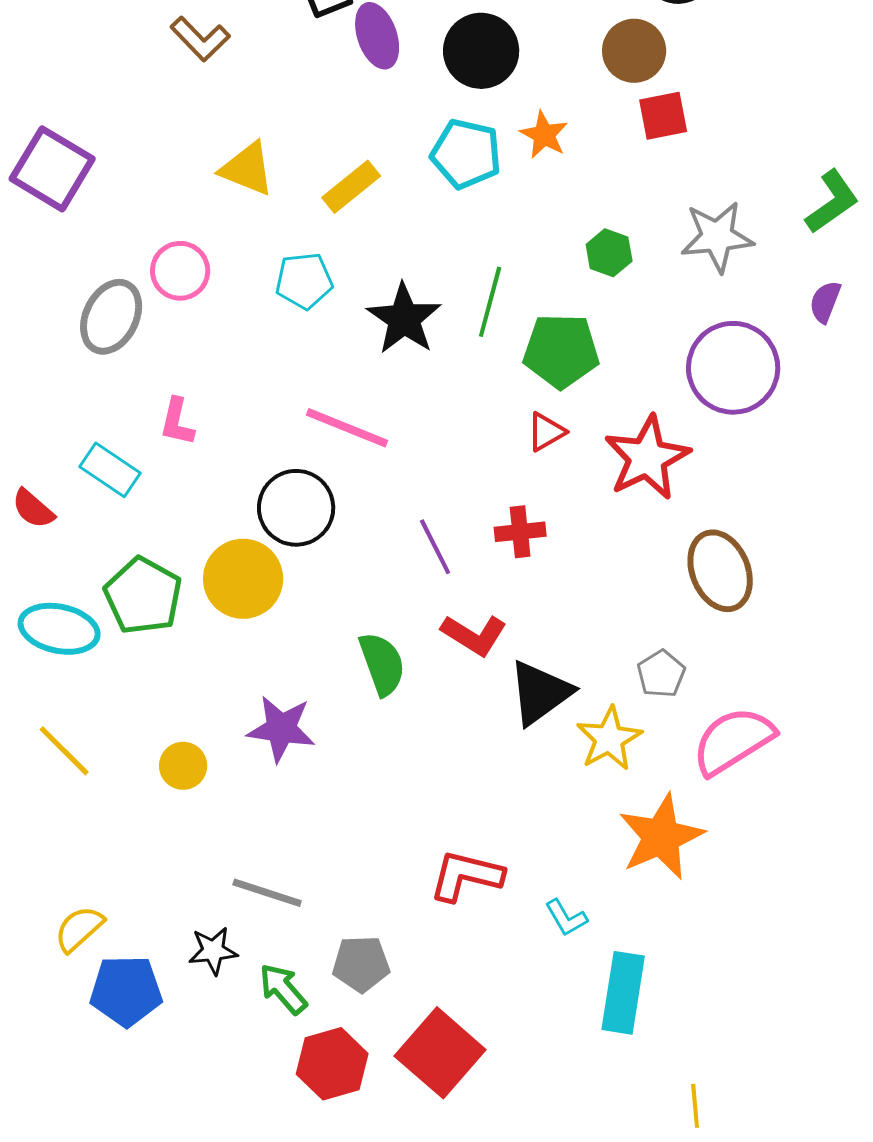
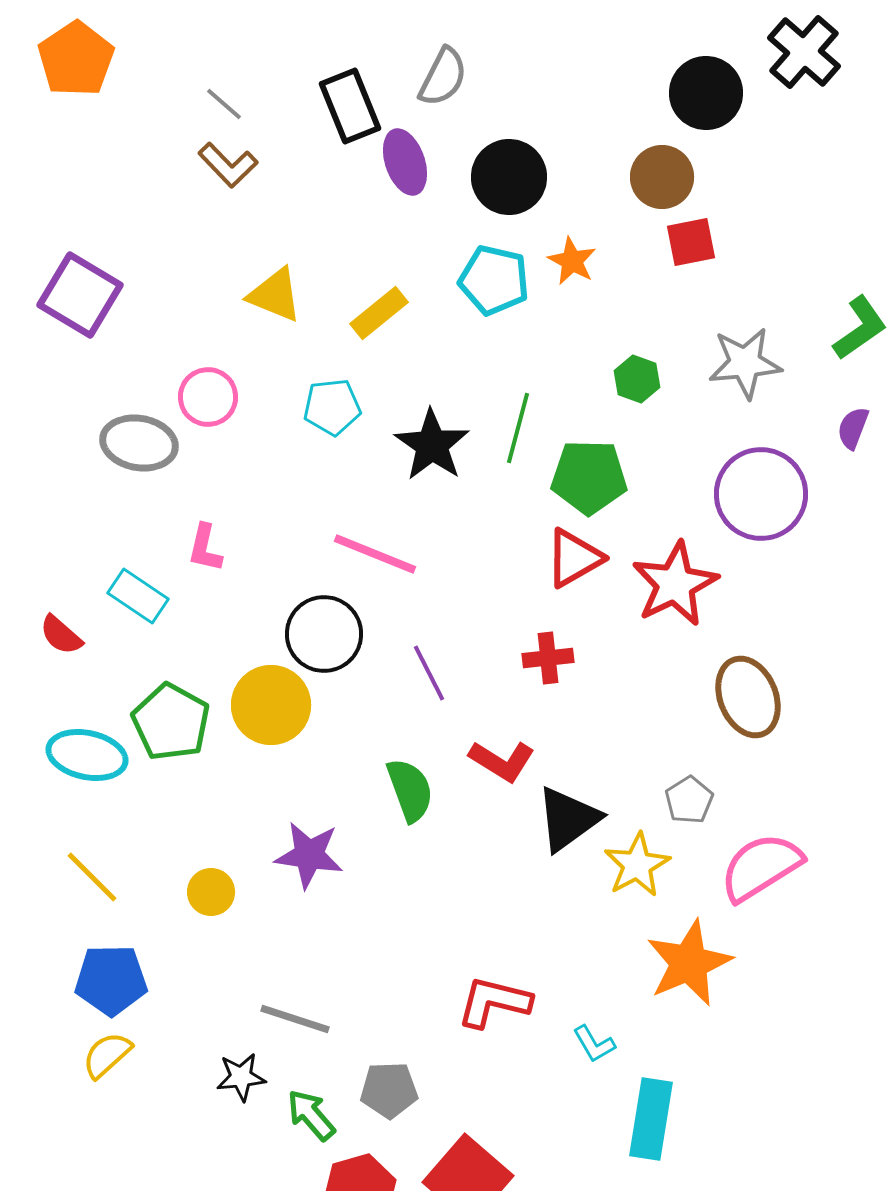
gray ellipse: (111, 317) -> (139, 443), turned 74
red triangle: (546, 432) -> (574, 558), size x1.5
purple line: (435, 547) -> (429, 673), moved
blue pentagon: (126, 991) -> (111, 980), moved

